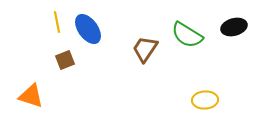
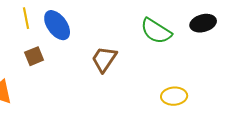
brown trapezoid: (145, 49) -> (104, 59), moved

